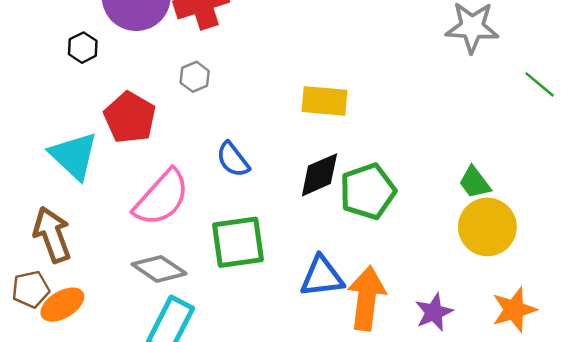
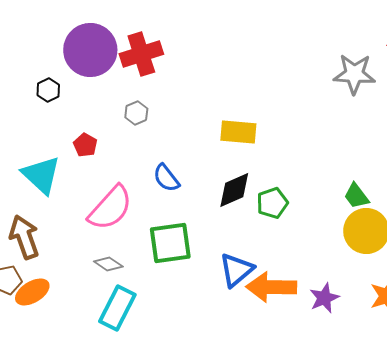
red pentagon: (130, 118) -> (85, 145), size x0.6
green pentagon: (368, 191) -> (272, 203), size x0.7
gray diamond: (159, 269) -> (108, 264), size x0.7
blue triangle: (322, 277) -> (236, 270), turned -33
orange arrow: (366, 298) -> (271, 287), turned -96

